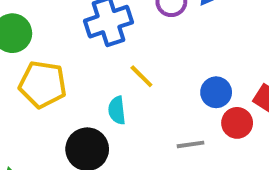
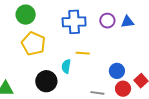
yellow line: (141, 76) -> (83, 53), turned -56

